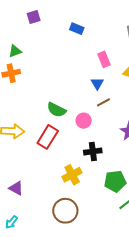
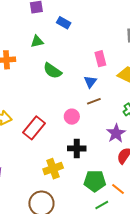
blue rectangle: (77, 29) -> (64, 23), moved
green triangle: (15, 51) -> (37, 42), moved
green semicircle: (56, 110) -> (52, 71), moved

